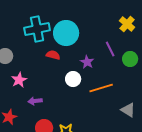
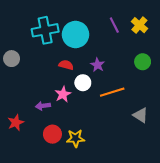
purple line: (110, 49) -> (114, 25), moved
red semicircle: (53, 55) -> (66, 65), moved
pink star: (19, 80) -> (63, 94), moved

